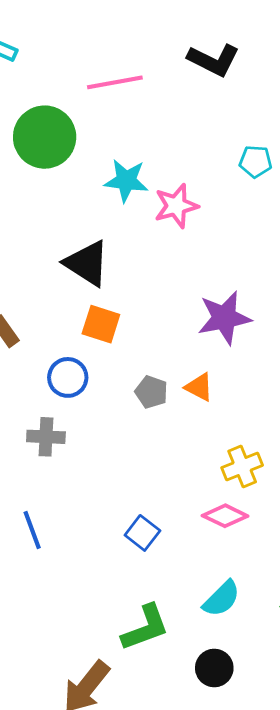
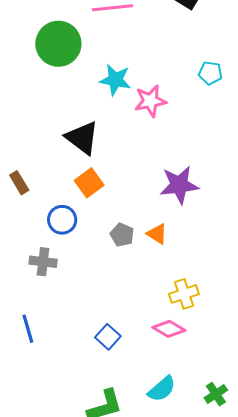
orange square: (101, 324) -> (89, 183), turned 32

